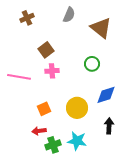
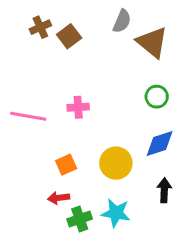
gray semicircle: (69, 15) -> (122, 21), moved
brown square: (46, 50) -> (69, 36), moved
green circle: (92, 64) -> (157, 97), moved

